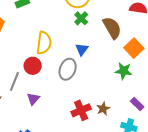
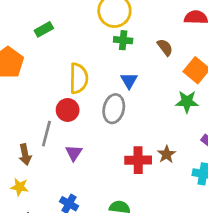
green cross: (81, 18) -> (123, 40), turned -32
brown semicircle: (112, 28) -> (165, 47), size x0.6
red cross: (81, 110) -> (138, 160), turned 30

